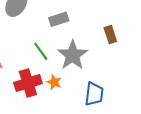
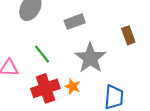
green line: (41, 51) -> (42, 54), moved

